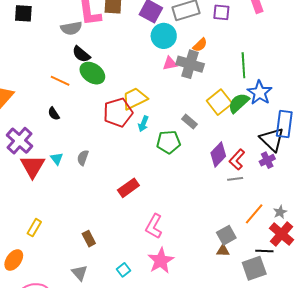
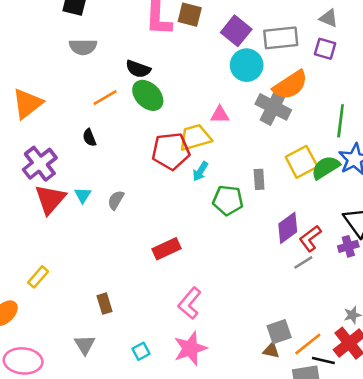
gray semicircle: (71, 28) -> (83, 47), moved
orange semicircle: (200, 45) -> (290, 85), size x1.8
black semicircle: (81, 54) -> (138, 69), turned -30
pink triangle: (170, 63) -> (220, 115), moved
orange line: (60, 81) -> (105, 97), turned -66
gray rectangle: (189, 122) -> (259, 179), turned 35
gray line: (235, 179) -> (303, 262), turned -35
orange line: (254, 214) -> (308, 344), moved

